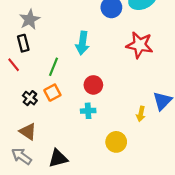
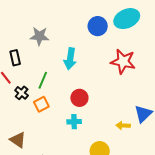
gray star: (30, 19) -> (39, 36), moved, turned 30
black cross: (30, 98) -> (22, 93), moved
yellow arrow: (141, 114) -> (123, 126), turned 80

